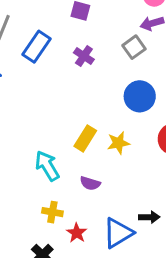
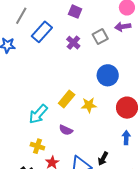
gray square: (134, 47) -> (100, 37), moved
cyan arrow: (47, 166) -> (38, 114), turned -115
black arrow: (149, 217) -> (103, 159), turned 112

